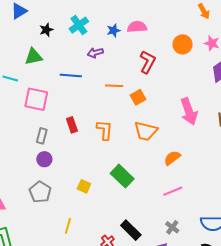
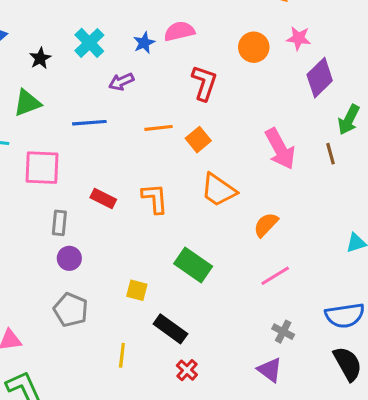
red rectangle: (72, 125) -> (103, 198), turned -35
orange trapezoid: (146, 131) -> (218, 190), turned 30
black rectangle: (131, 230) -> (170, 329), moved

